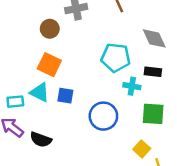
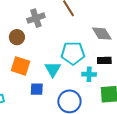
cyan triangle: (40, 92) -> (53, 69), moved, turned 42

